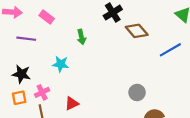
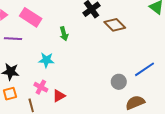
pink rectangle: (47, 17) -> (31, 17), size x1.5
blue line: (170, 50) -> (145, 69), moved
pink cross: (42, 92) -> (41, 87), moved, turned -32

